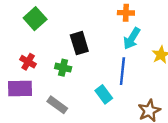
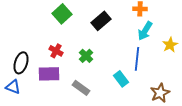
black rectangle: (79, 43) -> (101, 21), moved, turned 66
green cross: (63, 68) -> (86, 56), turned 32

